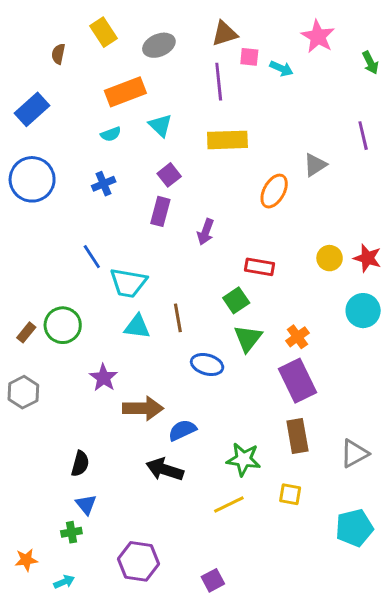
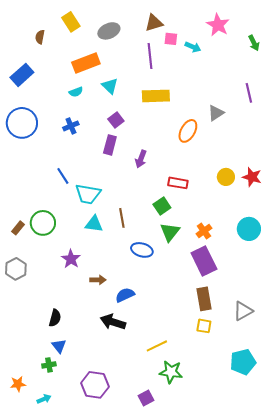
cyan circle: (363, 311) -> (249, 229), moved
brown arrow: (143, 408) -> (98, 280), size x0.6
green star: (244, 459) -> (171, 372), moved
yellow square: (290, 494) -> (204, 326), moved

